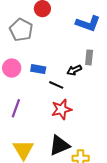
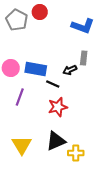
gray pentagon: (21, 30) -> (17, 20), moved
blue rectangle: (38, 69) -> (36, 69), size x1.5
purple line: (16, 108) -> (20, 97), moved

